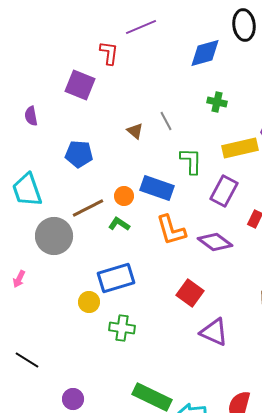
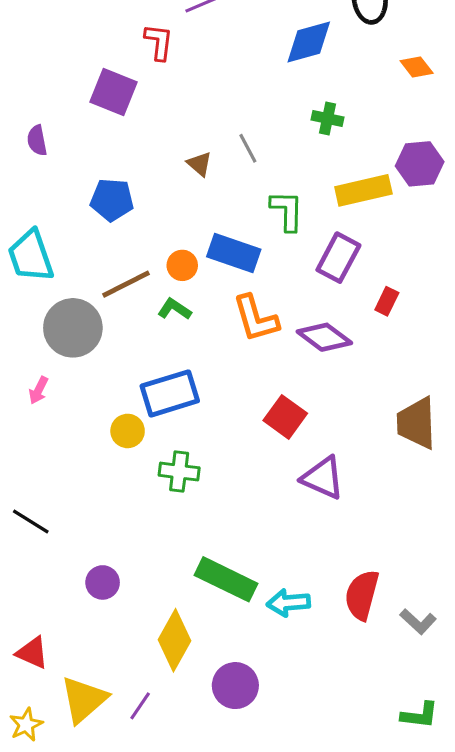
pink arrow: (19, 279) -> (39, 390), moved

